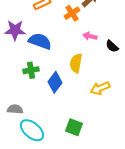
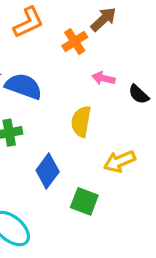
blue diamond: (55, 82) -> (48, 171), moved
green square: (74, 127) -> (84, 201), moved

